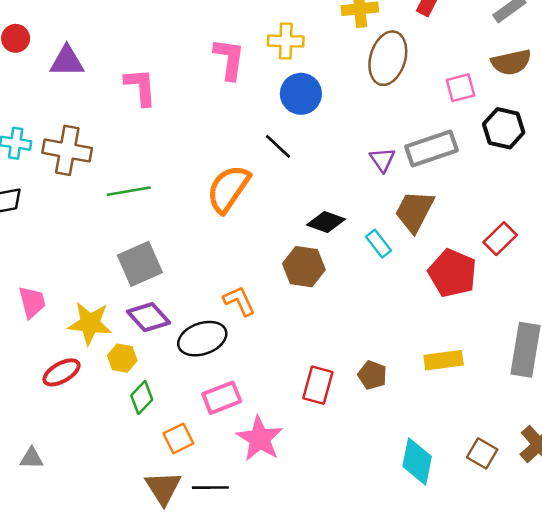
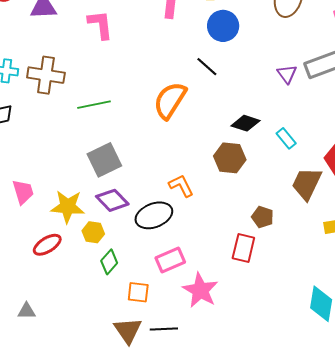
brown trapezoid: (414, 211) -> (307, 184), moved
brown pentagon: (372, 375) -> (263, 217), moved
orange square: (178, 438) -> (138, 292), turned 35

